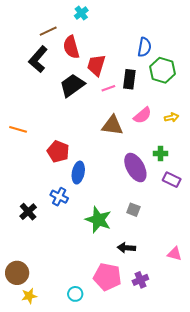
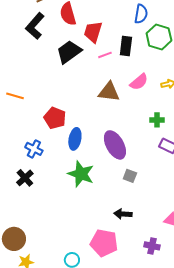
purple ellipse: (135, 168) -> (115, 145), moved
blue cross: (59, 197) -> (34, 149), moved
green star: (98, 220) -> (81, 174), moved
purple cross: (140, 280) -> (152, 246), moved, turned 35

